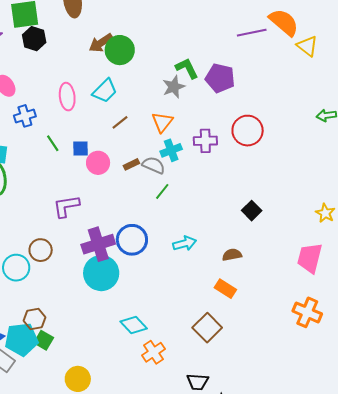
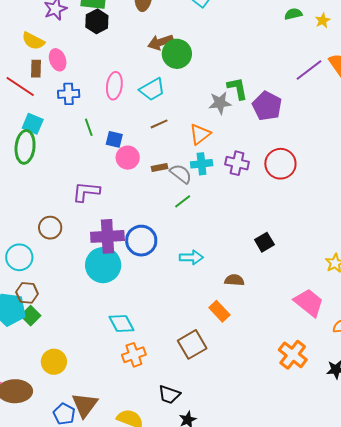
purple line: (252, 33) -> (309, 70), turned -40
pink trapezoid: (310, 258) -> (309, 303), turned 100
cyan circle: (16, 268) -> (19, 257), moved

